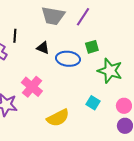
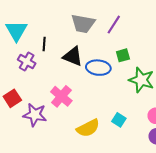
black triangle: (43, 48) -> (73, 56), size x1.5
cyan square: (93, 103) -> (119, 120), moved

